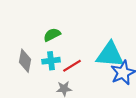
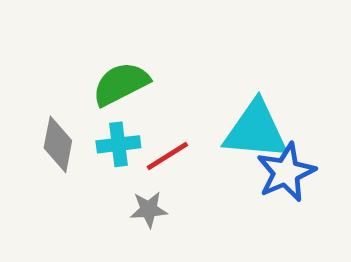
green semicircle: (52, 35) -> (121, 84), size x1.4

